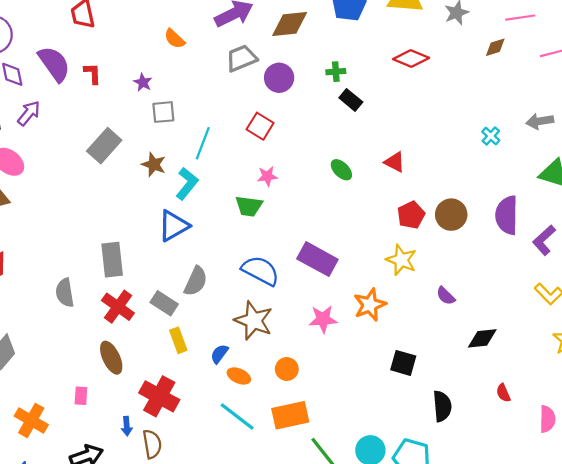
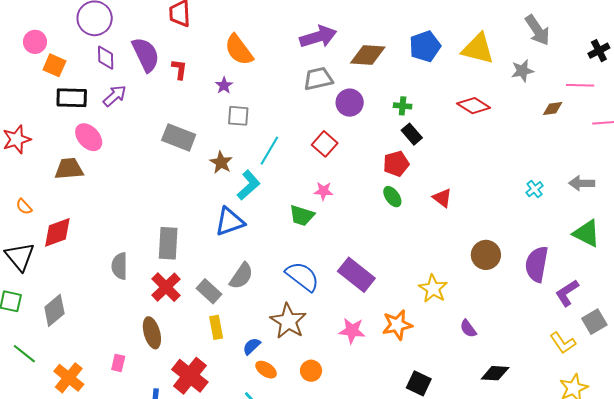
orange semicircle: (174, 39) -> (239, 50), moved, size x1.6
gray rectangle: (104, 146) -> (179, 137), turned 60
red pentagon: (411, 215) -> (396, 164), moved

